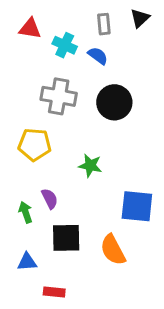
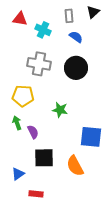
blue semicircle: (98, 56) -> (76, 37), moved
green arrow: (26, 212) -> (17, 123), moved
blue triangle: (27, 262) -> (18, 174), turned -32

